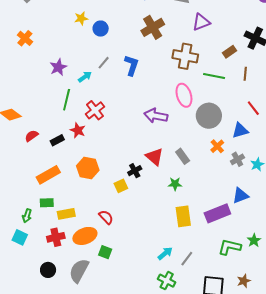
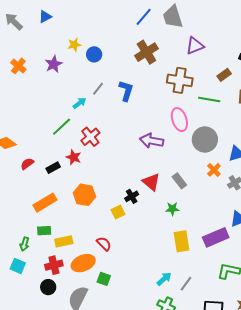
purple star: (58, 67) -> (54, 64), moved
green line: (67, 100) -> (62, 127), turned 35
black circle: (48, 270) -> (48, 287), moved

